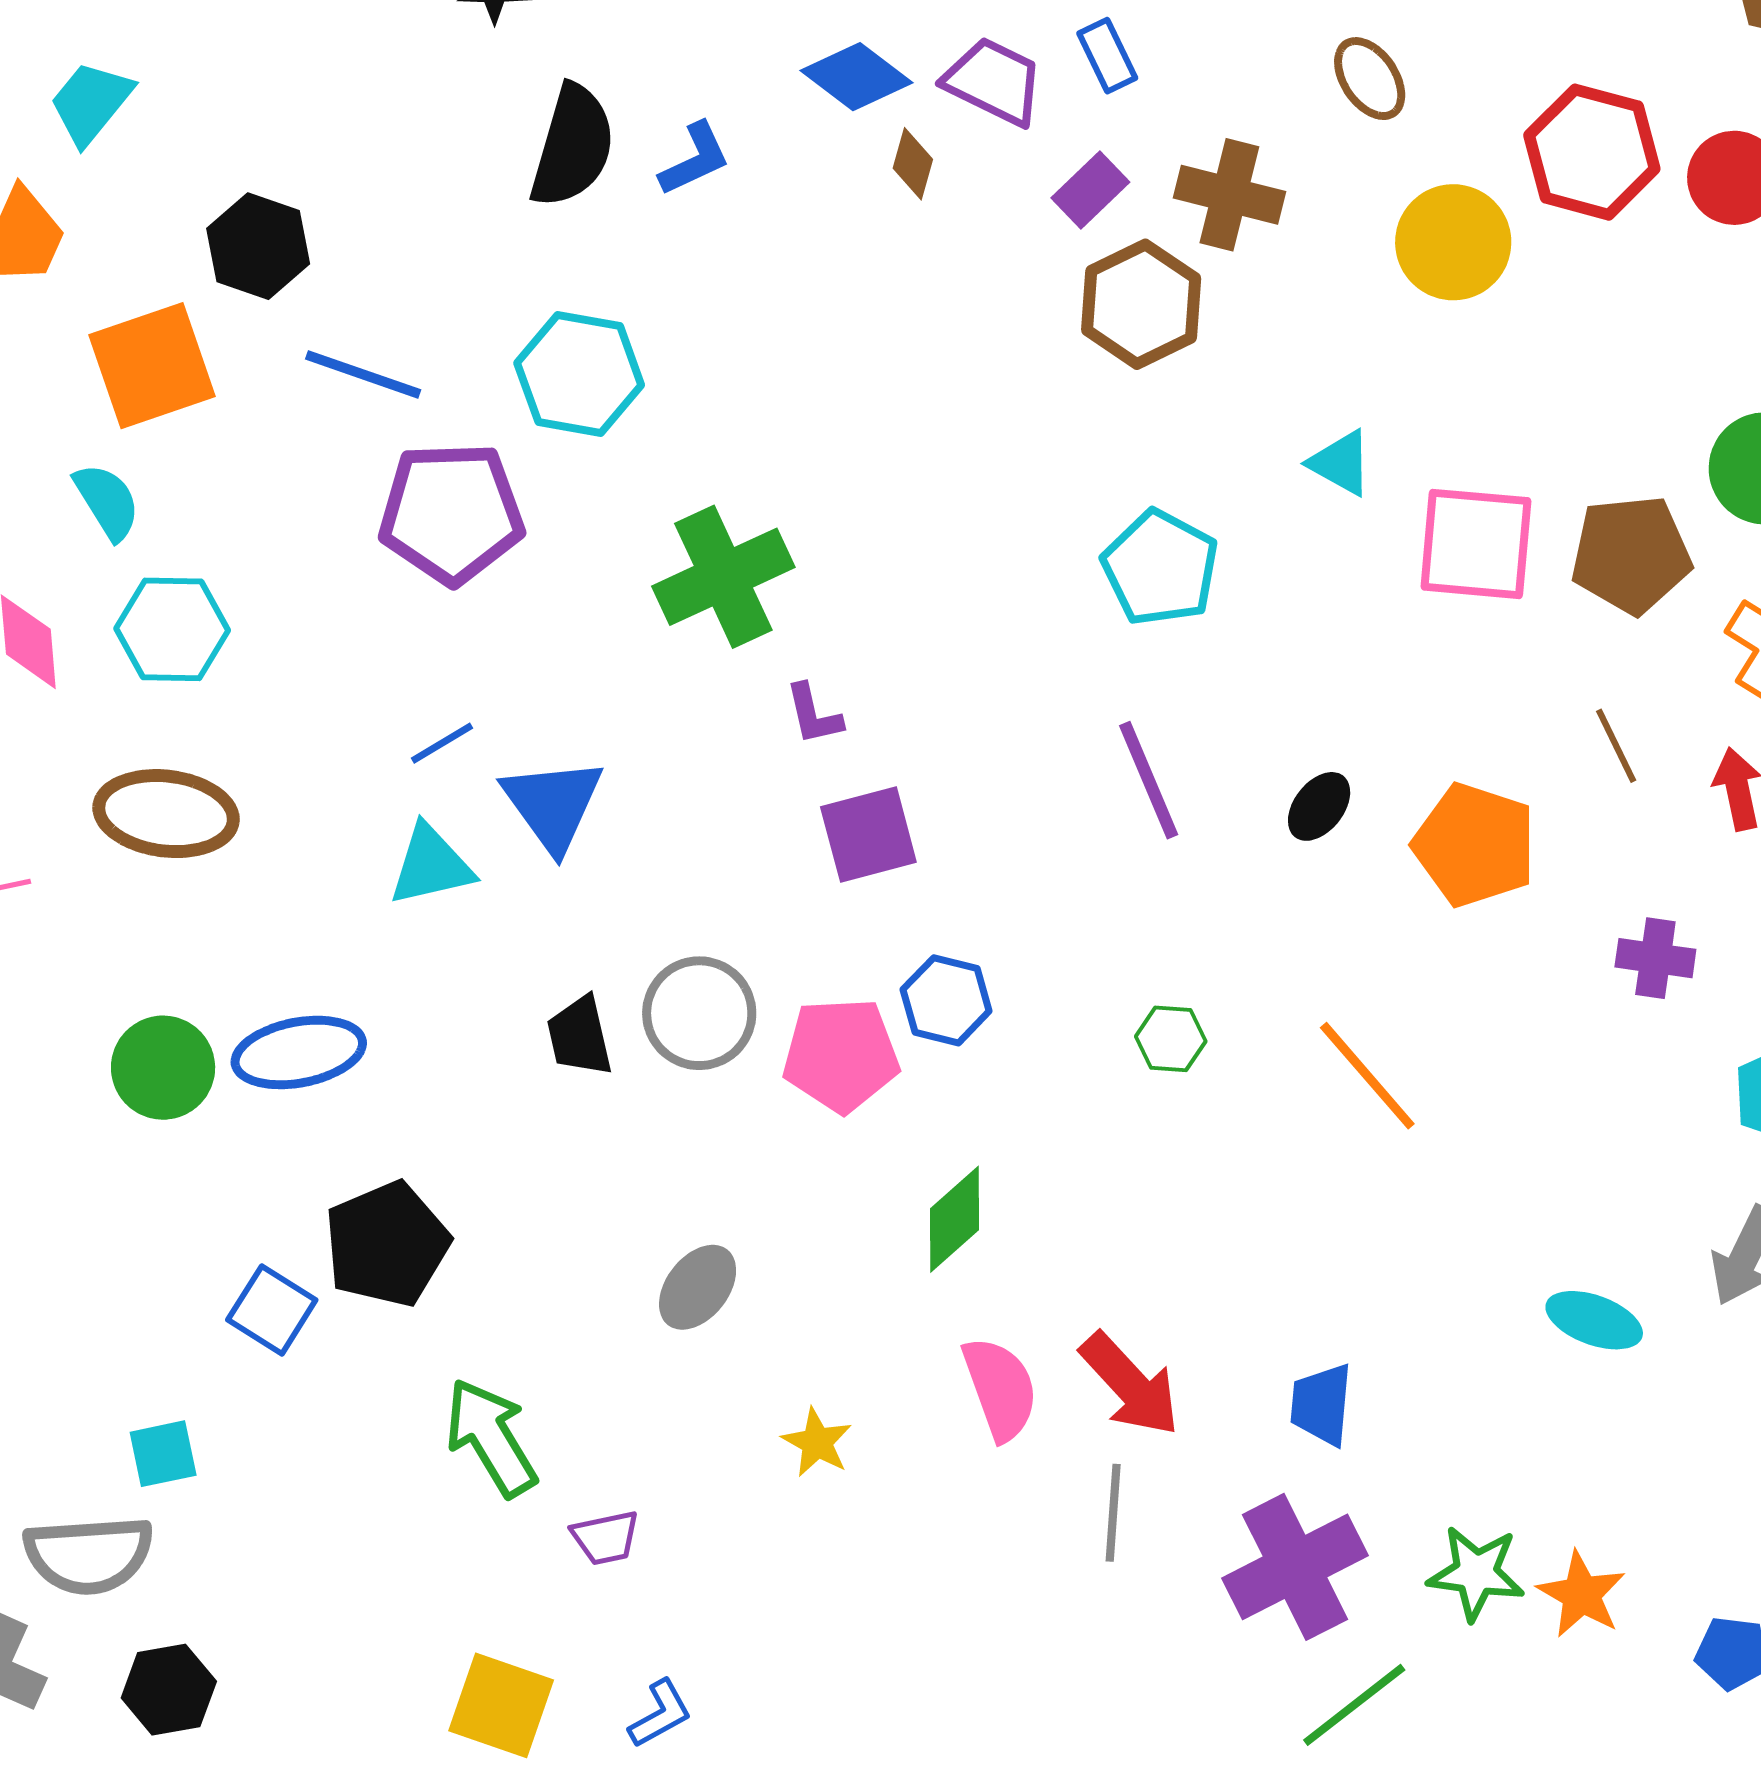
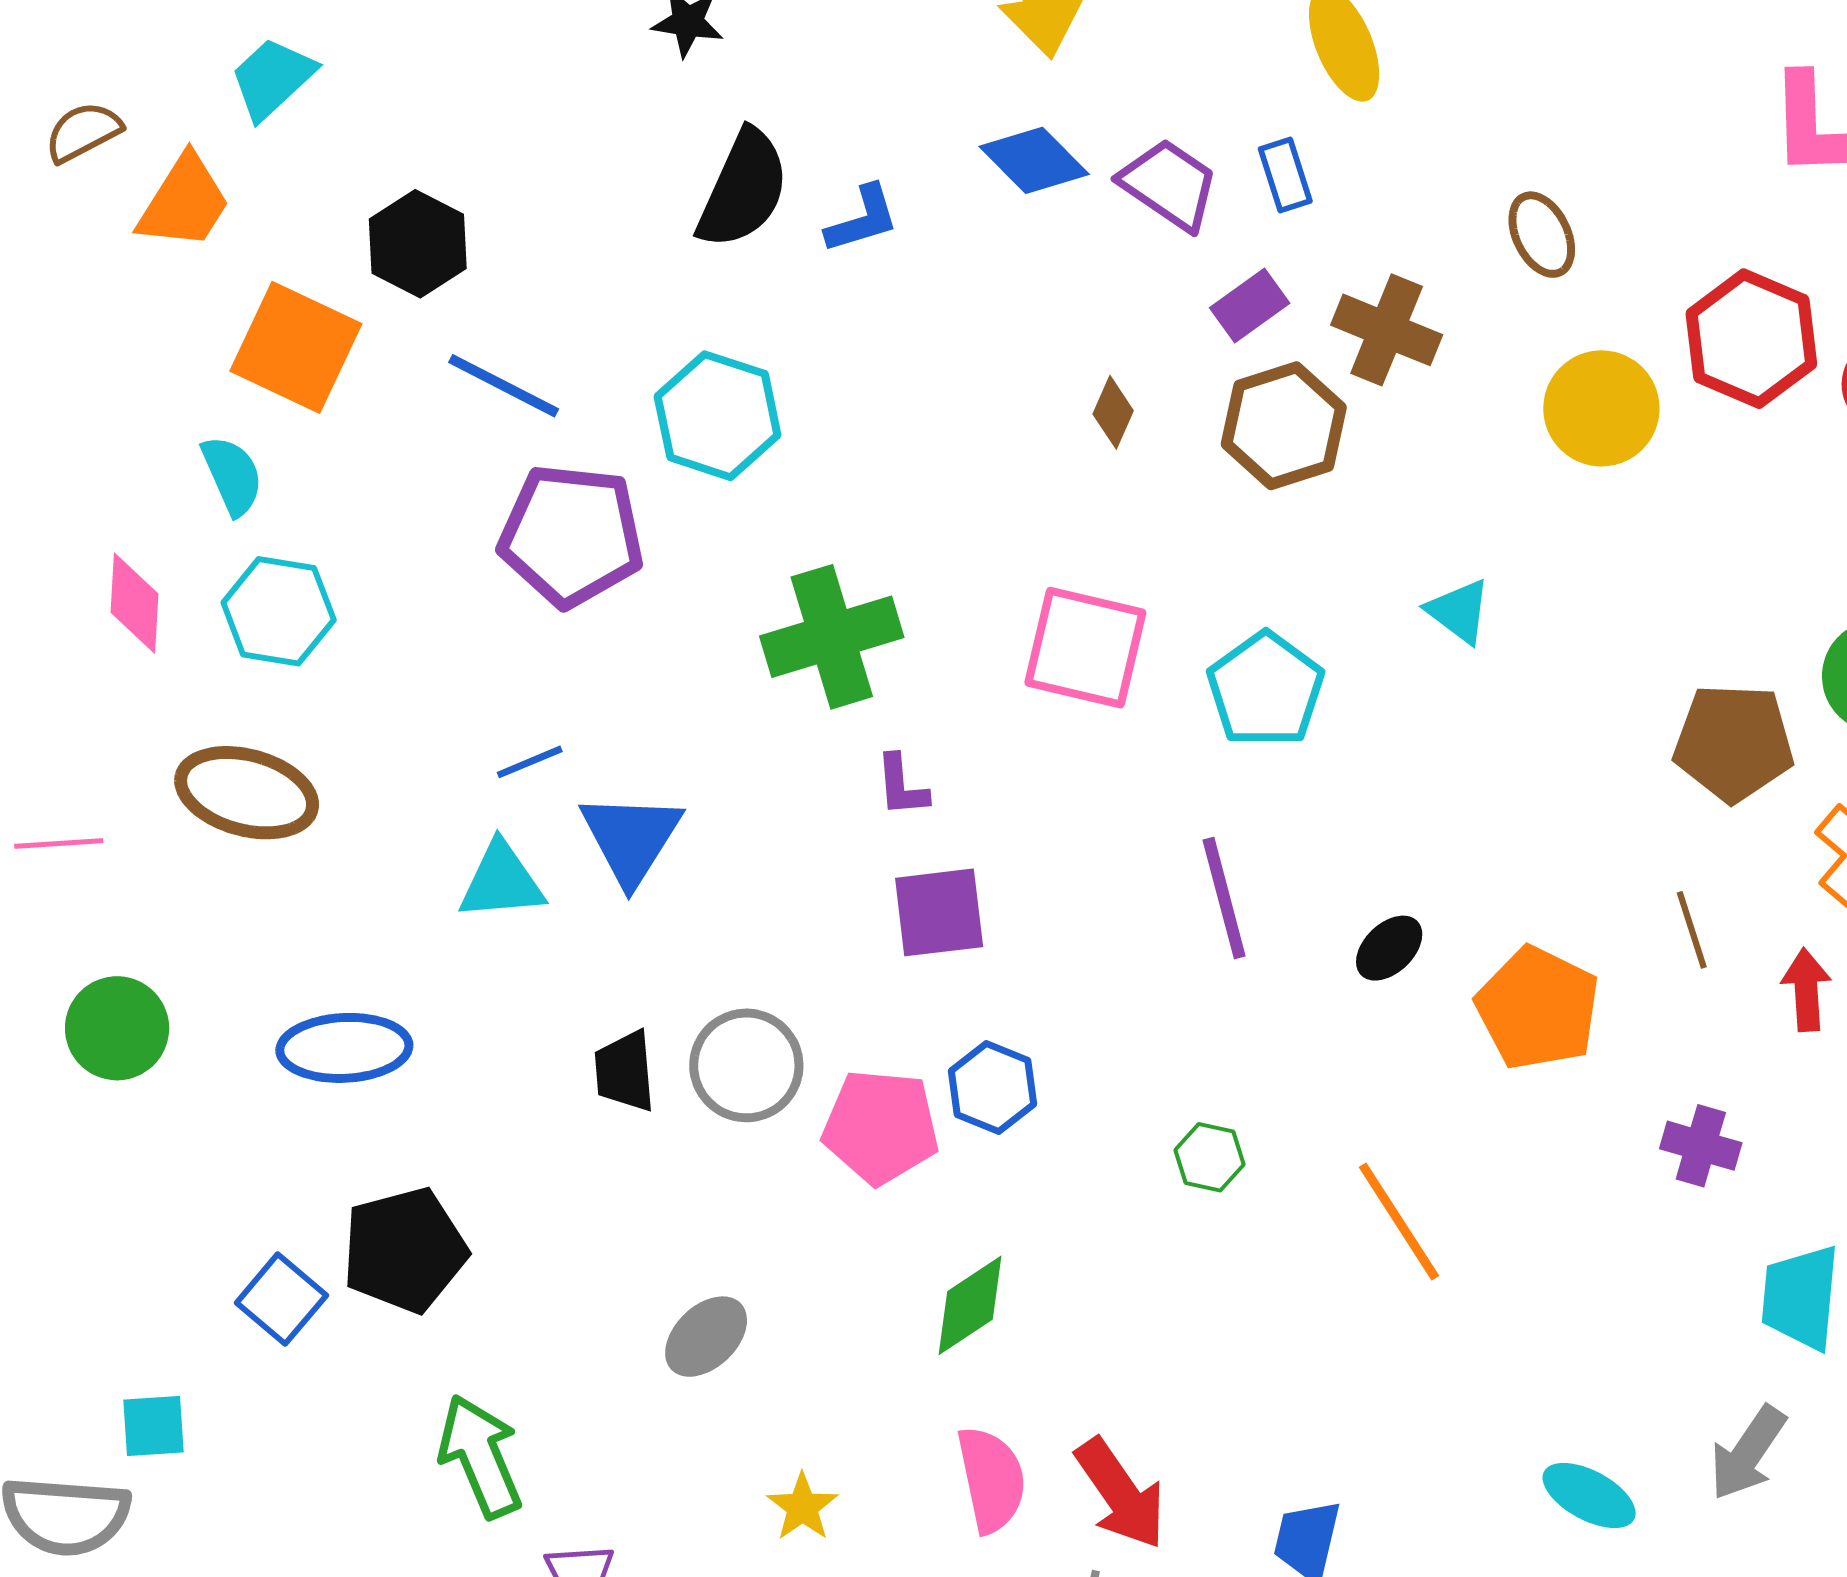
brown diamond: (913, 164) -> (1113, 412), moved
orange square: (152, 366) -> (296, 347), turned 36
pink square: (1476, 544) -> (1085, 648), moved
green circle: (163, 1068) -> (117, 1028), moved

